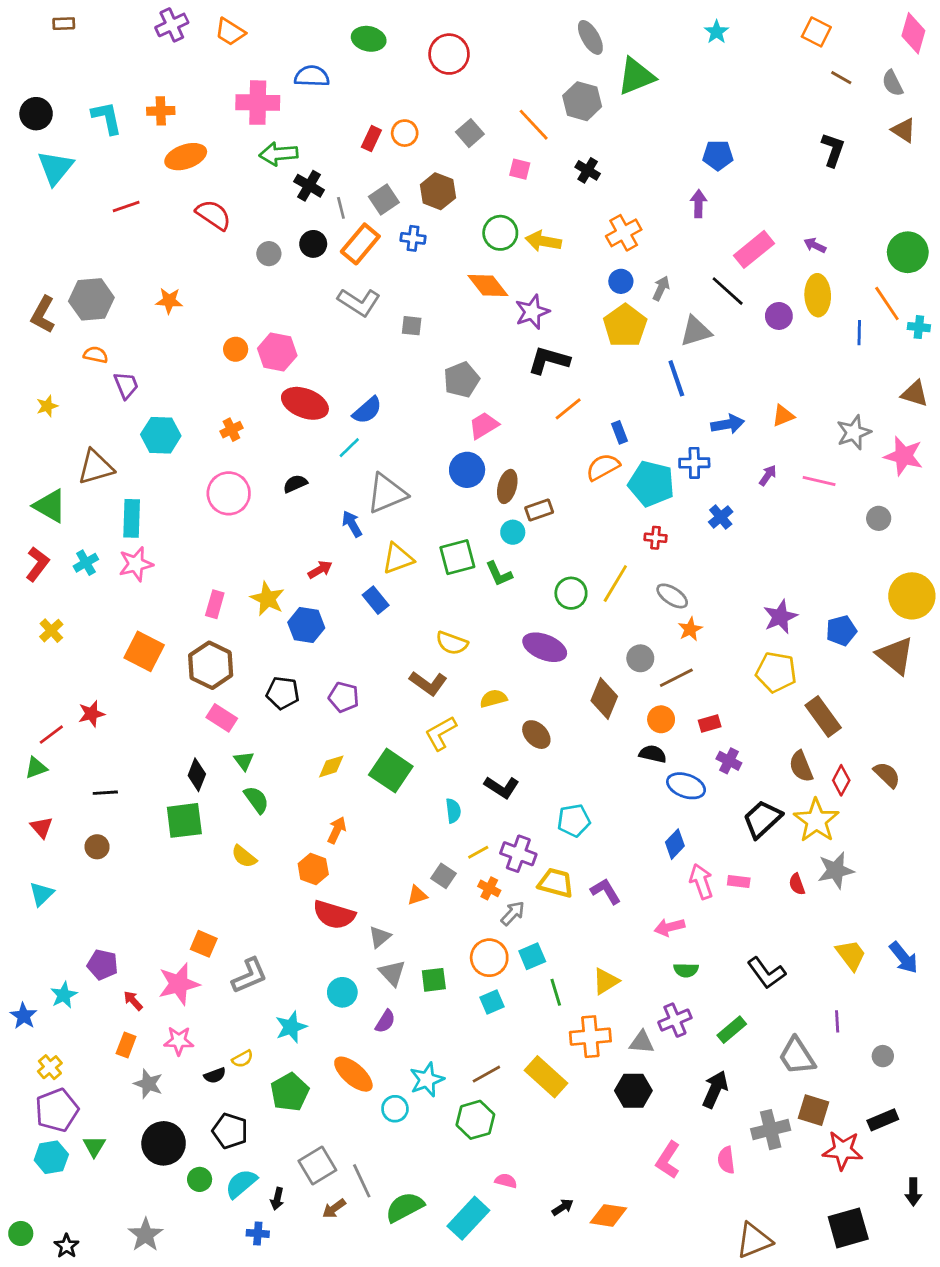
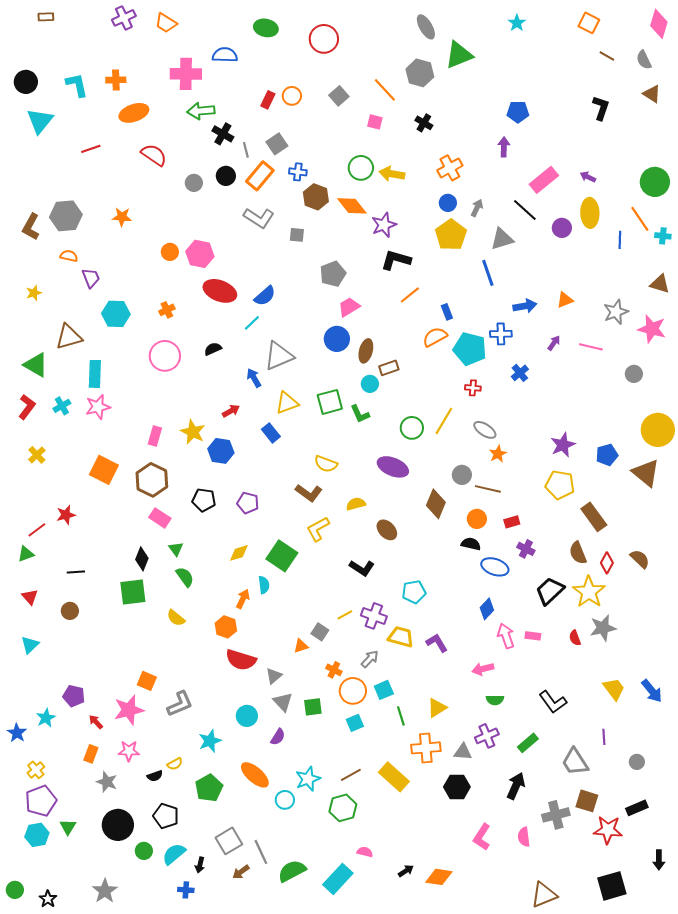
brown hexagon: (438, 191) -> (316, 197), moved
brown line: (676, 678) -> (488, 489), turned 40
cyan semicircle: (453, 811) -> (264, 585), moved
orange cross: (489, 888) -> (334, 670), moved

